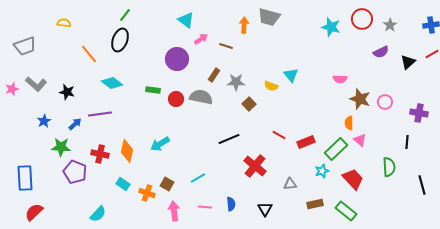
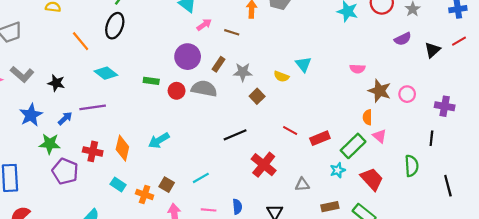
purple circle: (177, 59) -> (188, 57), moved
blue star: (44, 121) -> (31, 115), size x1.5

